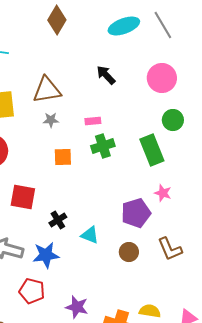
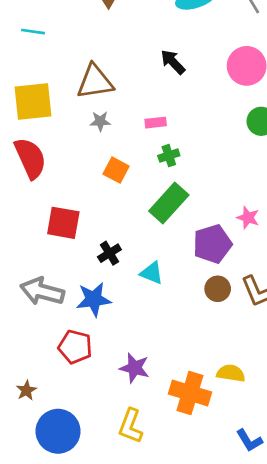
green cross: (103, 146) -> (169, 156), size x0.7
green rectangle: (152, 150) -> (169, 203), moved, turned 64
orange square: (63, 157) -> (116, 170), turned 30
brown circle: (129, 252) -> (218, 289), moved

